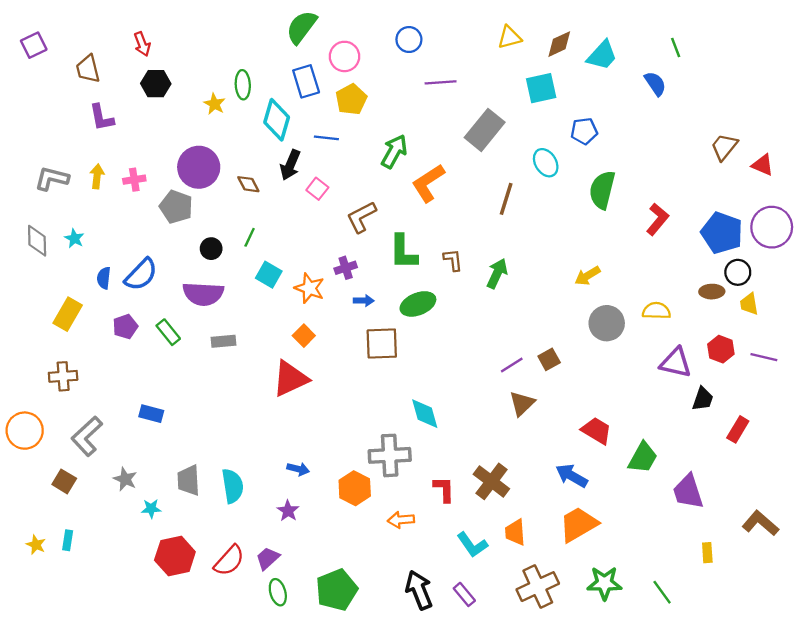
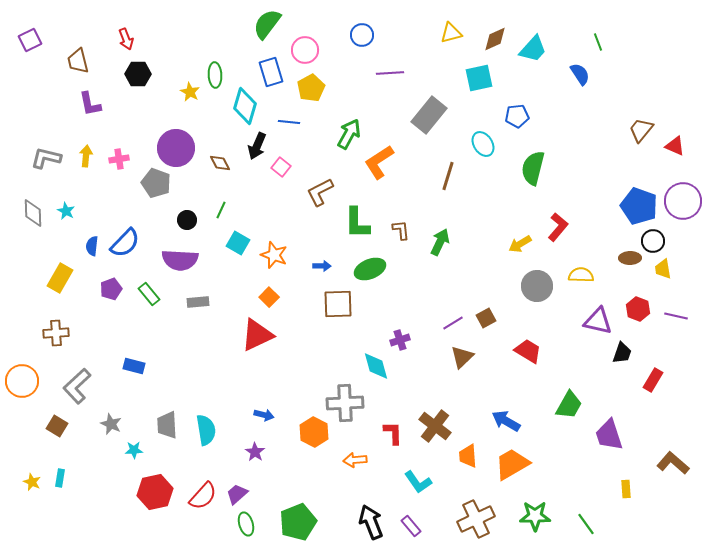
red L-shape: (658, 219) -> (558, 227), moved
purple cross: (346, 268) -> (400, 340), moved
red trapezoid: (597, 431) -> (528, 351), moved
orange trapezoid: (515, 532) -> (468, 456), moved

